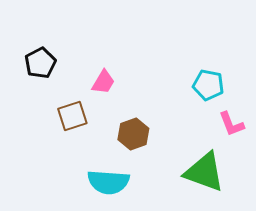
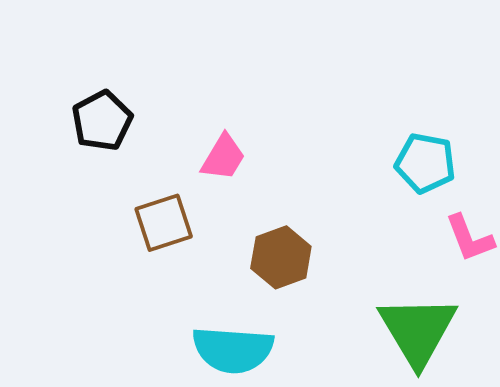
green triangle: (204, 172) -> (418, 331), turned 39

